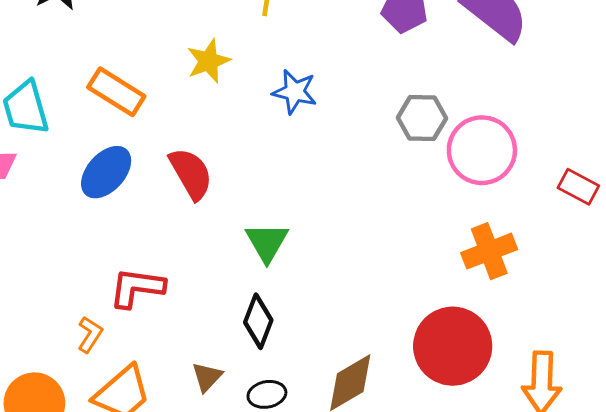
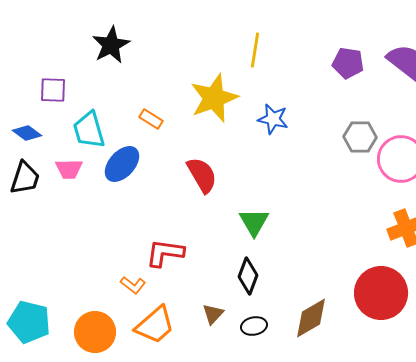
yellow star: (208, 61) -> (214, 98), size x1.6
orange rectangle: (116, 92) -> (151, 119), size x0.6
blue ellipse: (106, 172) -> (122, 164), moved
orange L-shape: (90, 334) -> (133, 285), turned 95

